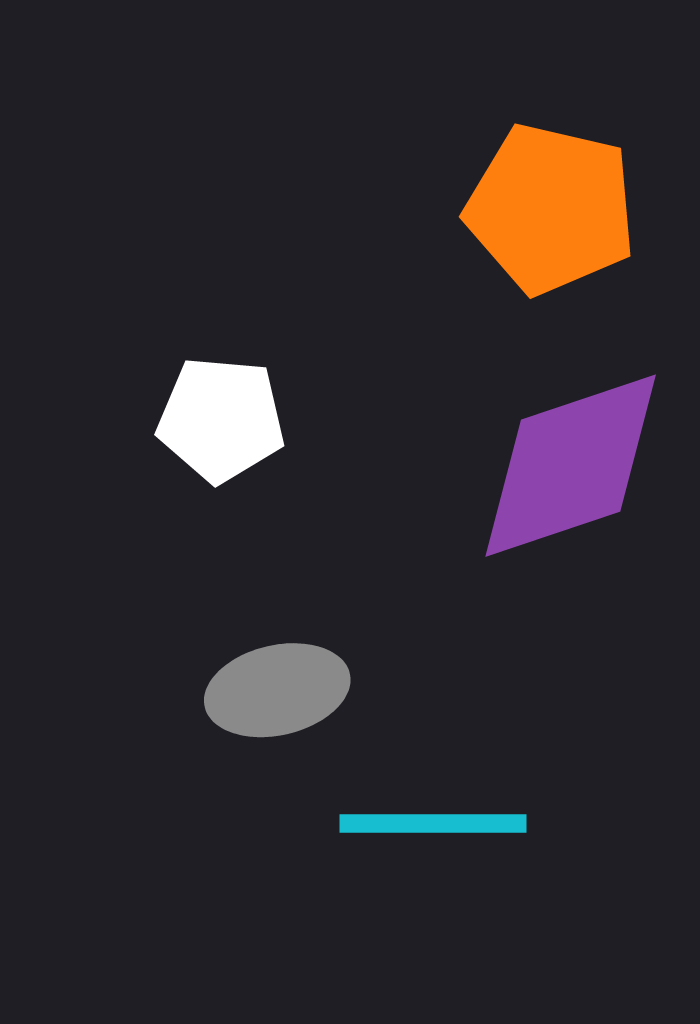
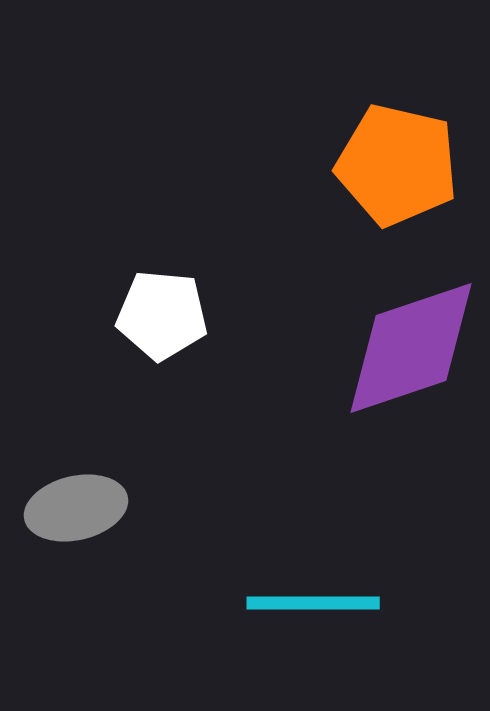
gray ellipse: (277, 690) -> (76, 508), moved

